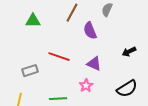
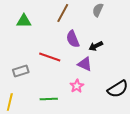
purple semicircle: (90, 31) -> (73, 39), moved
black arrow: (129, 52) -> (96, 46), moved

